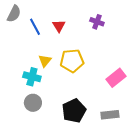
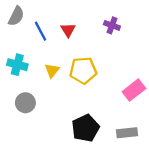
cyan cross: (32, 77) -> (17, 65), moved
gray circle: (33, 103) -> (25, 103), moved

